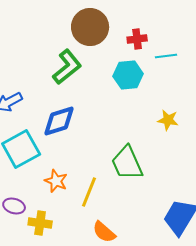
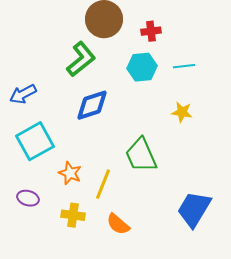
cyan line: (166, 56) -> (184, 66), moved
blue diamond: (59, 121) -> (92, 105), moved
yellow cross: (40, 223) -> (73, 215), moved

